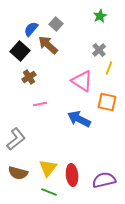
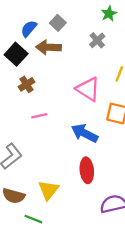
brown arrow: (48, 45) -> (49, 47), turned -40
gray cross: (99, 50) -> (97, 40), moved
red ellipse: (72, 175) -> (87, 170), moved
green line: (49, 192) -> (33, 219), moved

